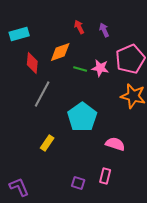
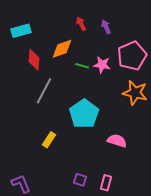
pink rectangle: (105, 176) -> (106, 183), moved

